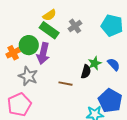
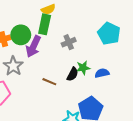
gray cross: (75, 26) -> (69, 42), moved
green rectangle: (49, 30) -> (45, 24), turned 54
blue semicircle: (114, 64) -> (102, 73), turned -72

